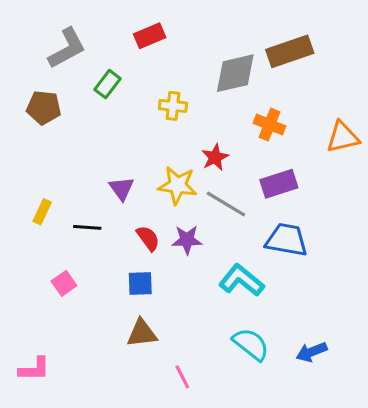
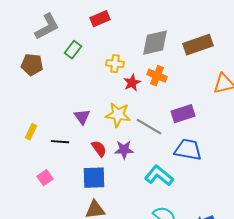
brown rectangle: (290, 51) -> (198, 45), moved
orange cross: (269, 125) -> (157, 76), moved
red star: (215, 157) -> (132, 83), moved
blue square: (140, 283) -> (94, 178), size x1.4

